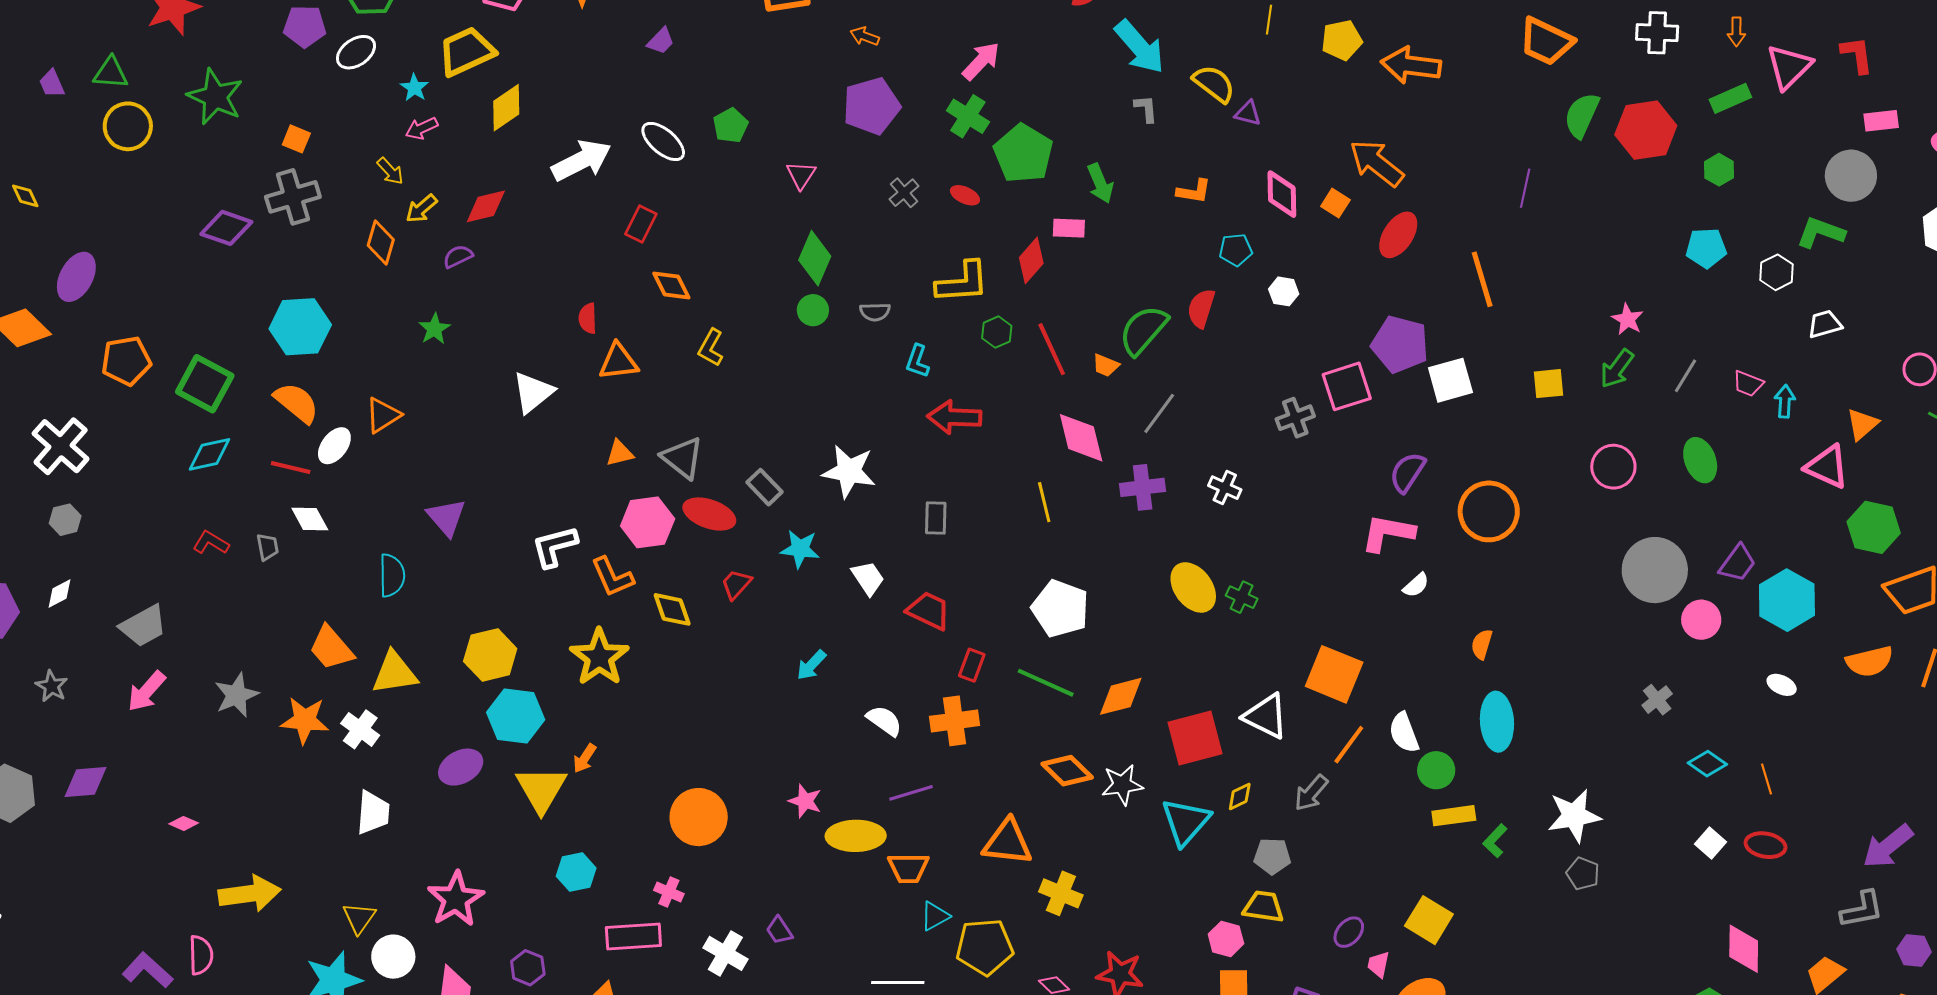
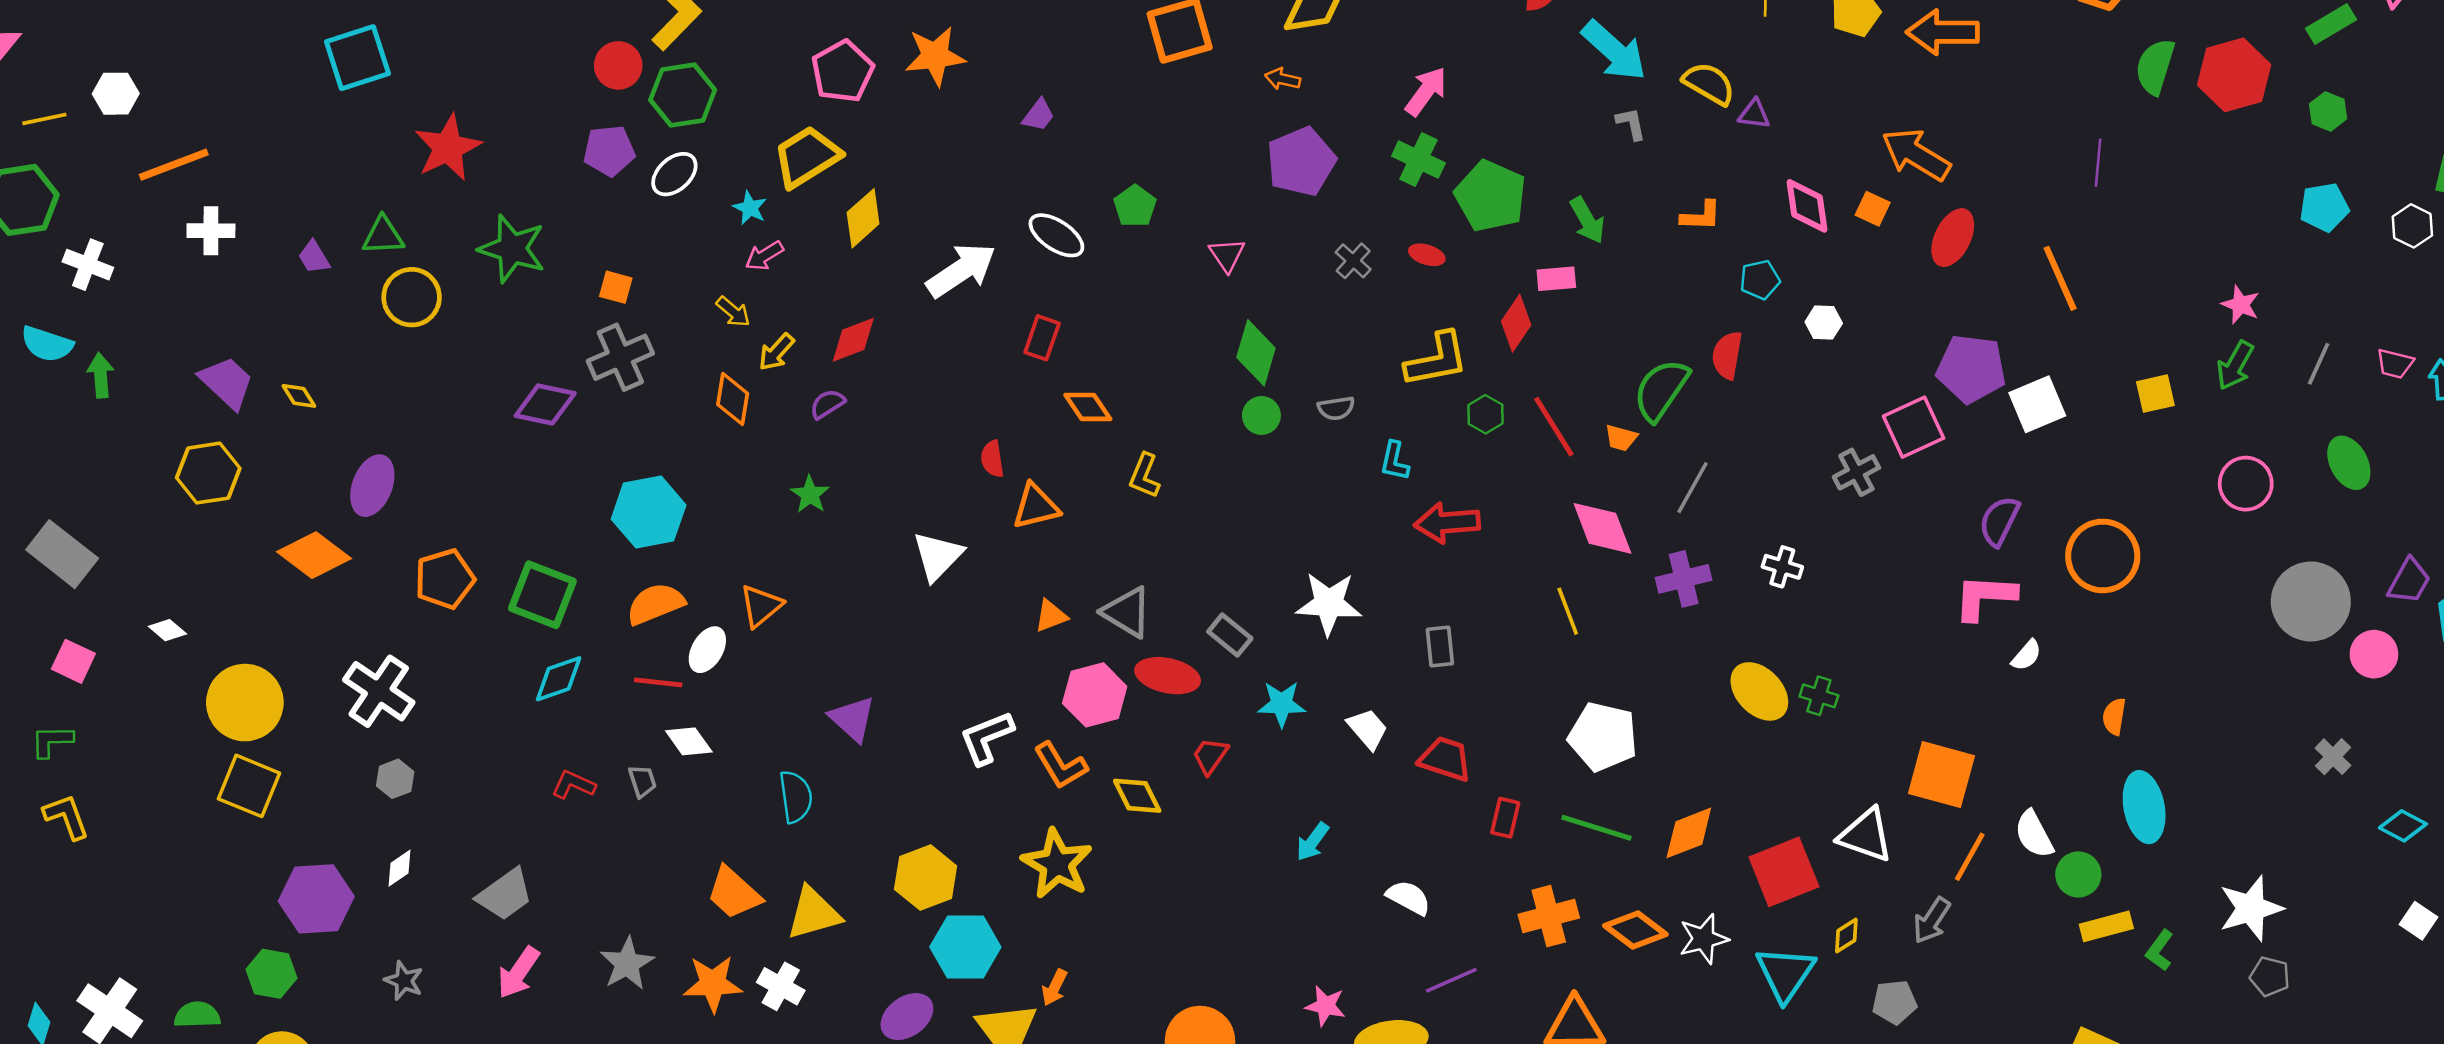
orange semicircle: (297, 403) -> (655, 604), turned -54
orange cross: (955, 721) -> (1549, 916), moved

